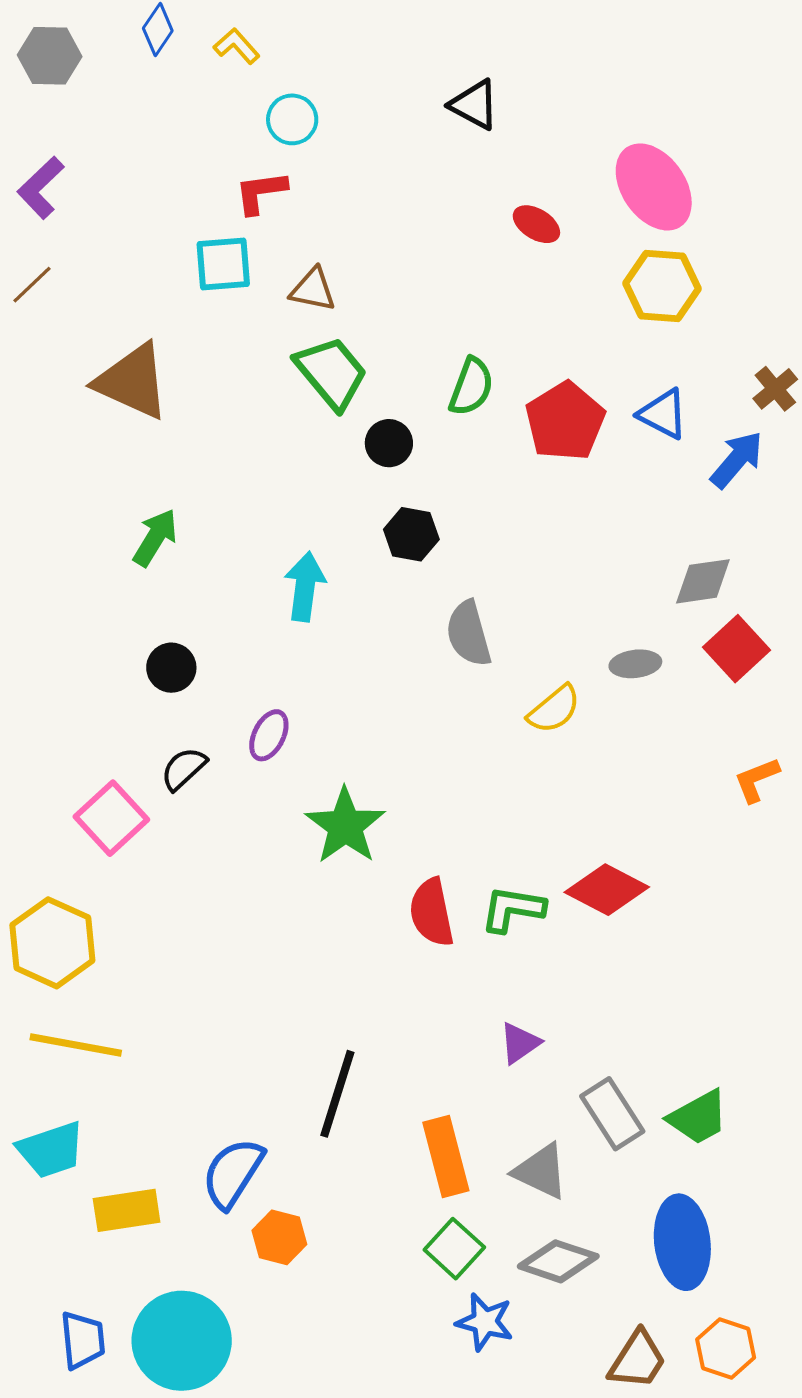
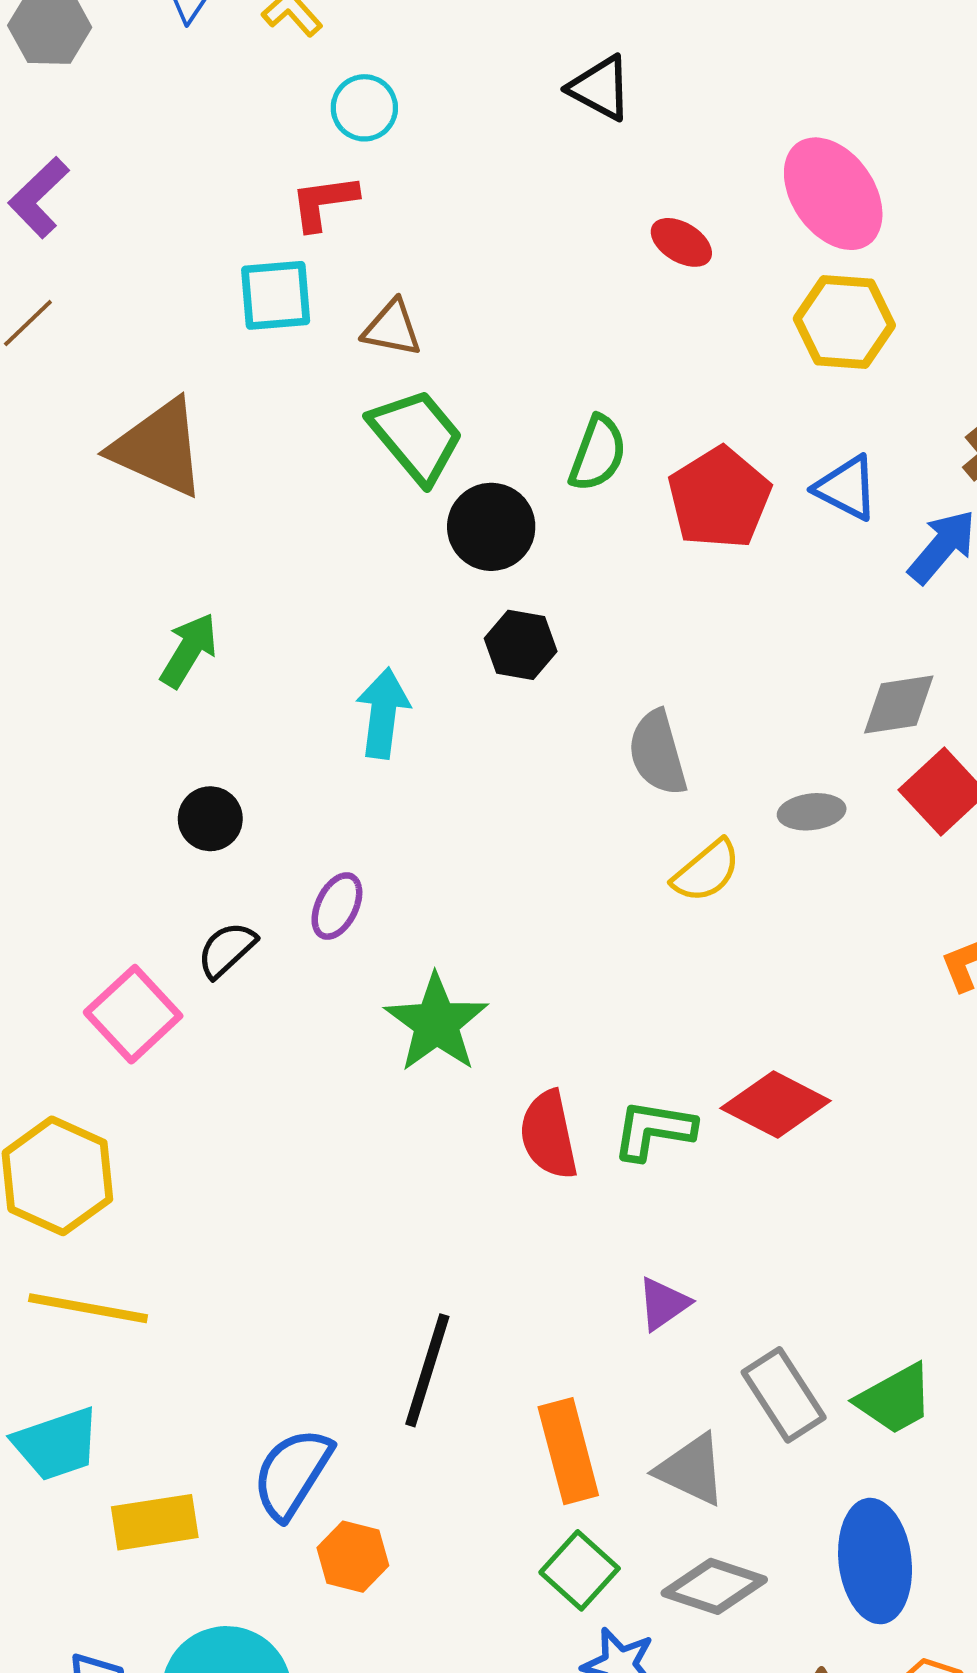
black circle: (389, 443) -> (491, 527), size x1.4
gray semicircle: (469, 634) -> (658, 753), moved

